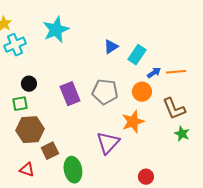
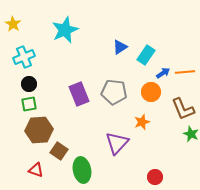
cyan cross: (15, 45) -> (24, 57), moved
black circle: (29, 84) -> (29, 84), moved
orange star: (133, 122) -> (142, 122), size x0.7
brown square: (50, 151) -> (59, 151), turned -30

